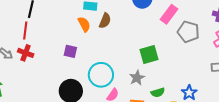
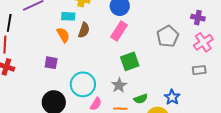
pink rectangle: (169, 14) -> (119, 31), moved
gray pentagon: (188, 32) -> (168, 36), turned 30

